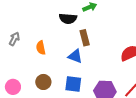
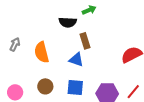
orange semicircle: (41, 48) -> (42, 52), size x1.5

